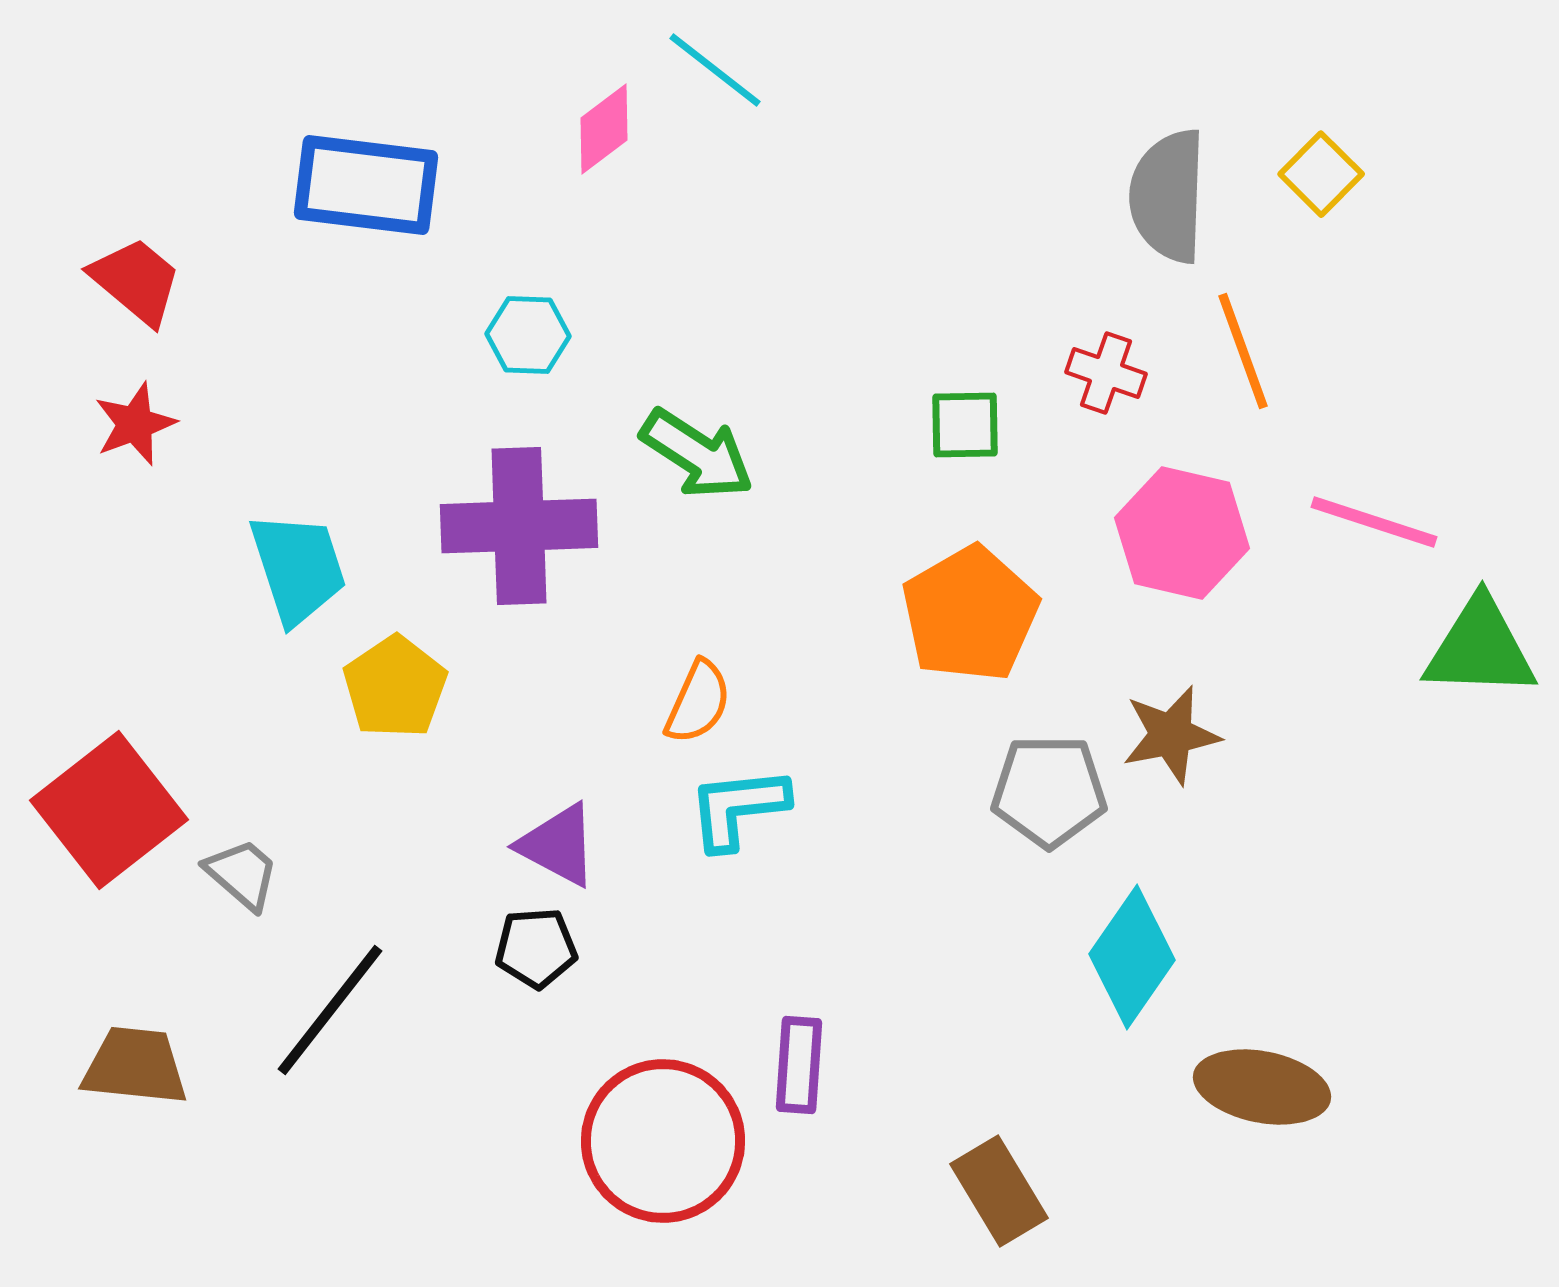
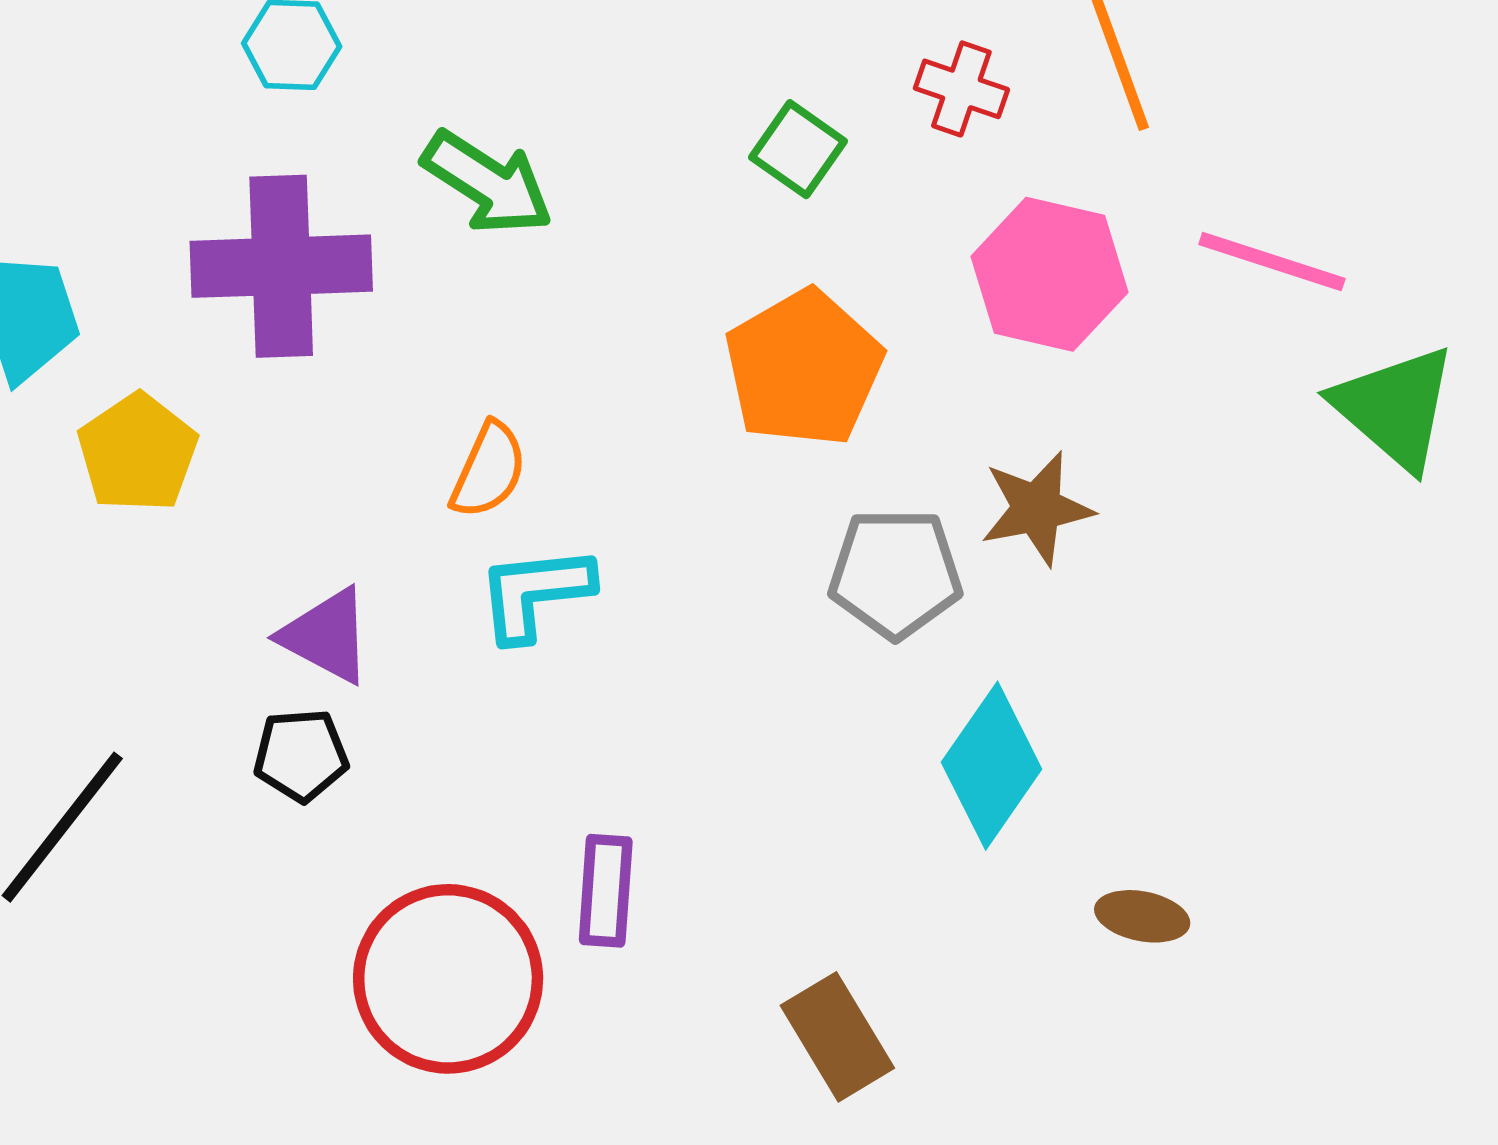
green square: (965, 425) -> (798, 149), turned 36
green triangle: (1480, 648) -> (1395, 408), turned 39
brown ellipse: (1262, 1087) -> (1142, 916), size x0.6

